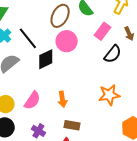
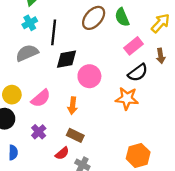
black line: (28, 38) -> (54, 32), turned 30
pink circle: (67, 41) -> (89, 76), moved
orange star: (109, 95) -> (127, 98), moved

